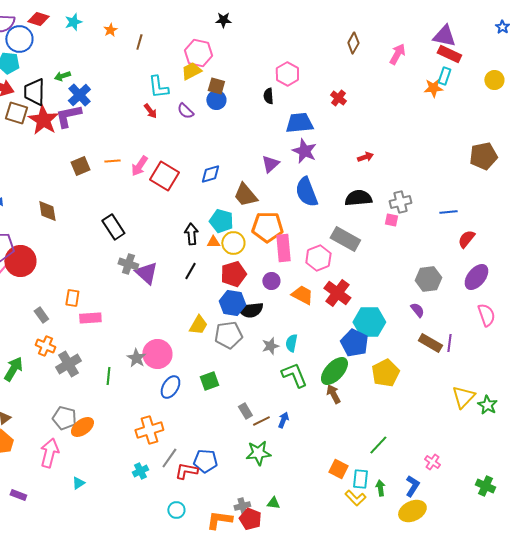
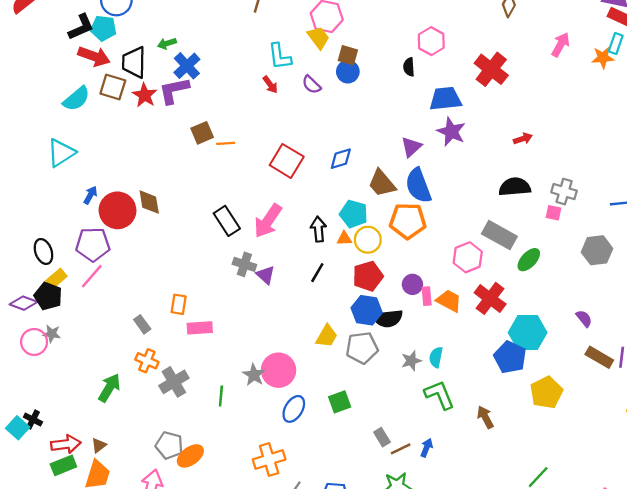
pink arrow: (397, 54) -> (561, 45), moved
yellow trapezoid: (191, 71) -> (318, 38), turned 80
red cross: (338, 98) -> (491, 69), size x1.8
red star: (43, 120) -> (145, 95), size x0.7
brown square: (80, 166) -> (202, 133), moved
pink arrow: (139, 166) -> (268, 221), moved, size x1.4
blue semicircle: (306, 192) -> (418, 186), moved
gray cross: (400, 202) -> (564, 192), turned 30
pink rectangle: (283, 248) -> (427, 296), moved, size x0.6
red circle: (20, 261) -> (118, 210), moved
purple triangle: (146, 273) -> (266, 275), size x0.7
gray hexagon: (428, 279) -> (597, 250), moved
green ellipse: (334, 371) -> (529, 260), moved, size x0.7

